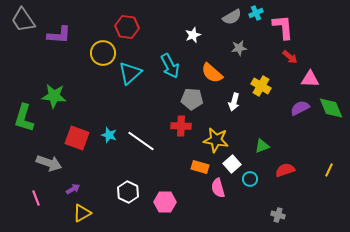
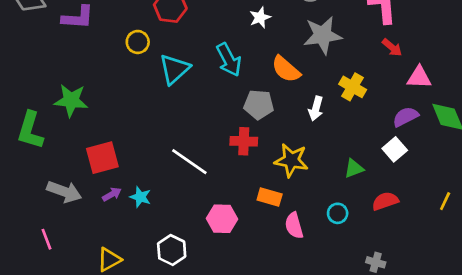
gray star: (239, 48) -> (323, 35), size x1.8
yellow circle: (103, 53) -> (138, 42), size x0.7
cyan star: (109, 135) -> (140, 197), moved
red square: (77, 138) -> (102, 158), turned -35
white square: (232, 164) -> (395, 149), moved
purple arrow: (73, 189) -> (112, 194), moved
white hexagon: (128, 192) -> (172, 250), moved
pink hexagon: (165, 202) -> (222, 219), moved

